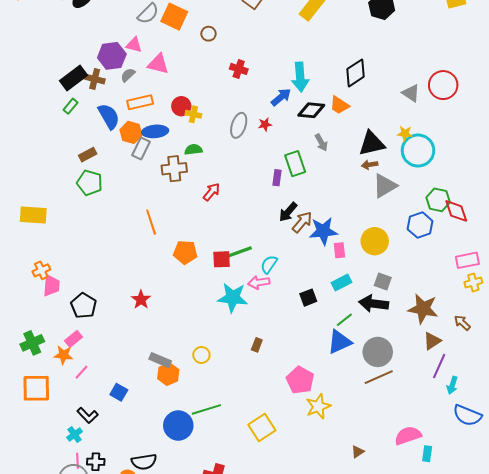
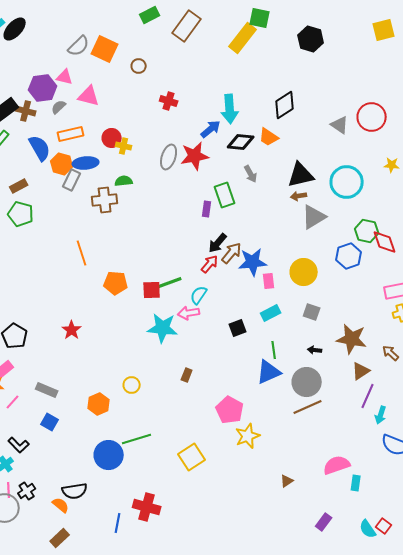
red star: (265, 124) -> (195, 156), size x2.0
yellow star: (405, 133) -> (392, 165), moved
red arrow: (212, 192) -> (210, 264), moved
black arrow: (374, 304) -> (315, 350), moved, size x0.5
green line: (344, 320) -> (274, 350), turned -60
gray rectangle: (160, 360) -> (47, 390), moved
black cross: (96, 462) -> (27, 491), turned -36

